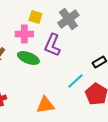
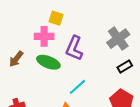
gray cross: (68, 19) -> (118, 39), moved
cyan line: (75, 81) -> (77, 87), moved

